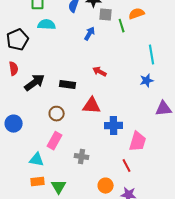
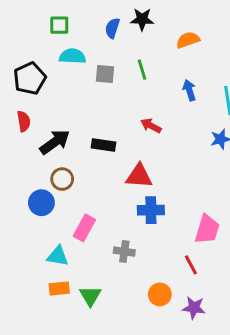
orange semicircle: (137, 14) -> (188, 40), moved
gray square: (106, 15) -> (105, 74), moved
green line: (122, 26) -> (142, 70), moved
blue arrow: (90, 34) -> (189, 90), moved, turned -48
brown circle: (57, 114) -> (62, 179), moved
blue circle: (14, 124) -> (41, 203), moved
blue cross: (114, 126) -> (151, 210), moved

